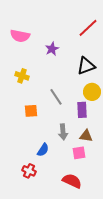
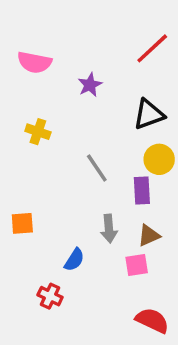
orange square: (31, 111) -> (22, 223), moved
brown triangle: (86, 136) -> (149, 236), turned -32
red semicircle: (72, 181) -> (152, 320), moved

